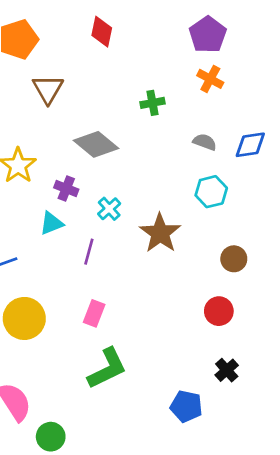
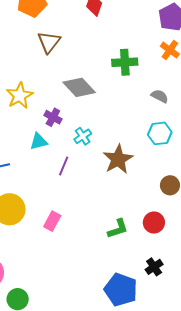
green cross: (152, 103) -> (125, 62), size x1.4
pink rectangle: (94, 313) -> (52, 221), moved
green L-shape: (107, 368) -> (118, 229), moved, size x0.7
blue pentagon: (186, 406) -> (121, 290), size x1.4

